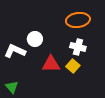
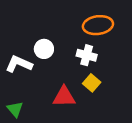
white cross: (78, 47) -> (87, 55), moved
red triangle: (51, 64) -> (64, 97), moved

